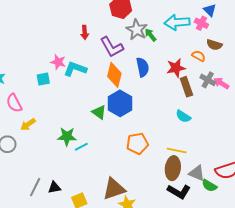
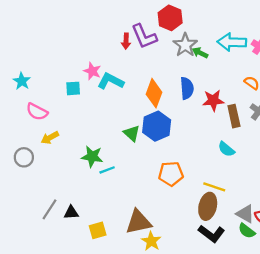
green arrow: (150, 35) -> (200, 53), turned -32
purple L-shape: (112, 47) -> (144, 36), moved
red star: (176, 68) -> (213, 100), moved
pink semicircle: (14, 103) -> (37, 112), turned -42
gray triangle: (197, 173) -> (245, 214), moved

